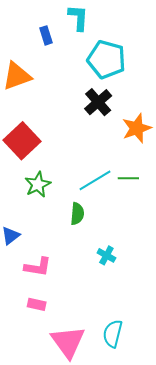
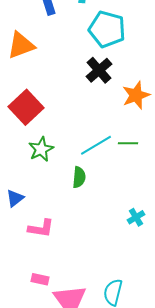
cyan cross: (106, 255) -> (136, 217), moved, turned 30
pink rectangle: (37, 304) -> (40, 279), moved

